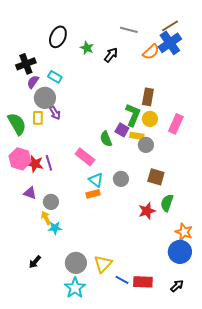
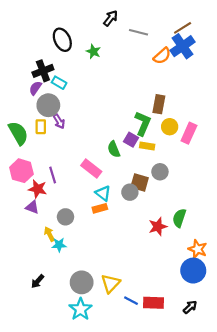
black ellipse: (58, 37) -> (62, 40), turned -50
black arrow: (111, 55) -> (111, 18), moved
black cross: (26, 64) -> (43, 71), moved
yellow circle: (150, 119) -> (170, 127), moved
gray circle: (146, 145) -> (160, 172), moved
red star: (35, 164) -> (38, 189), moved
brown square: (156, 177) -> (140, 183), moved
gray circle: (51, 202) -> (65, 217), moved

